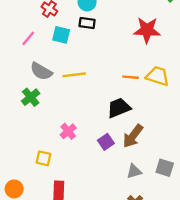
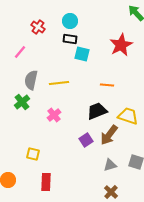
red star: (147, 30) -> (121, 45), turned -30
cyan square: (61, 35) -> (82, 54), moved
gray semicircle: (41, 71) -> (31, 80), turned 72
yellow trapezoid: (158, 76) -> (128, 116), moved
pink cross: (68, 131) -> (54, 115), moved

